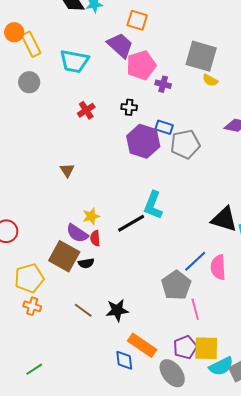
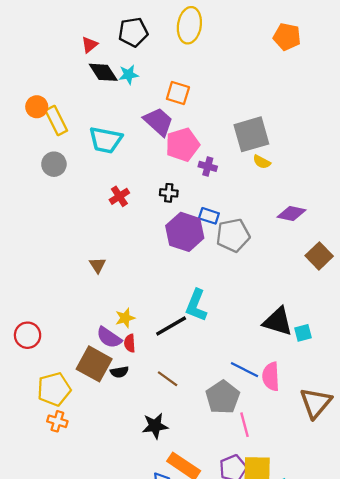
gray square: (201, 56) -> (251, 134), turned -32
blue line: (195, 261) -> (244, 370), turned 70
brown line: (83, 310) -> (168, 379), moved

